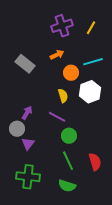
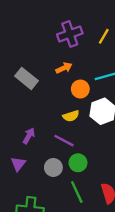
yellow semicircle: (63, 96) -> (71, 116), turned 88
gray circle: (17, 129) -> (53, 167), moved
purple triangle: (28, 144) -> (18, 164), moved

